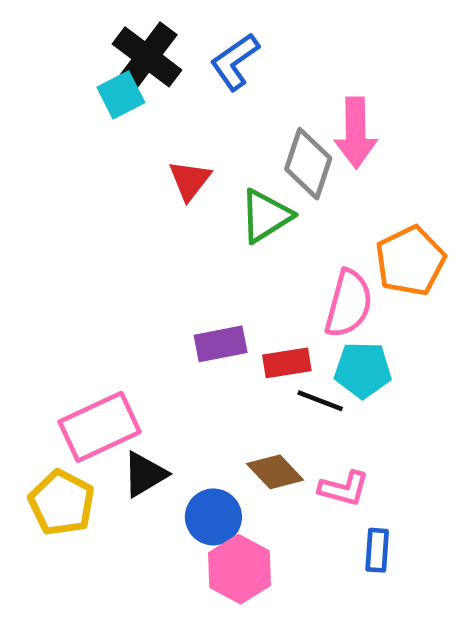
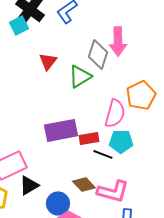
purple rectangle: (221, 344) -> (61, 130), size x1.5
pink L-shape: (344, 489) -> (113, 191), size x1.5

